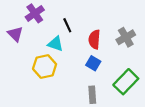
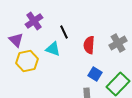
blue square: (93, 63) -> (95, 74), moved
yellow hexagon: (45, 67) -> (27, 61), moved

